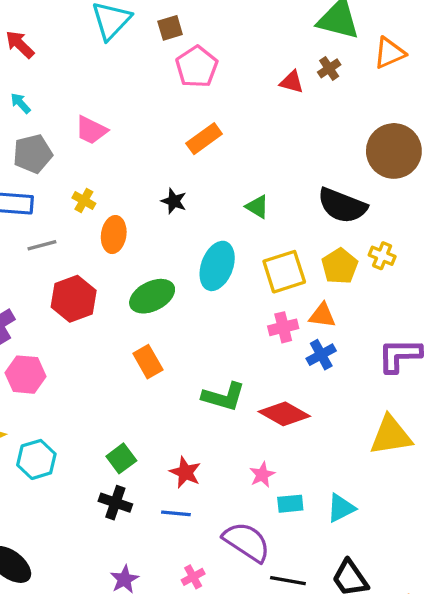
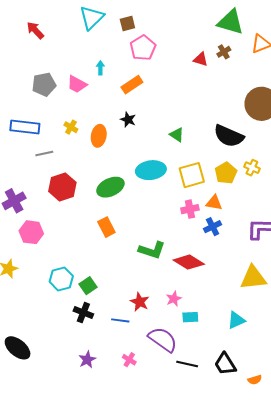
cyan arrow: (21, 103) -> (100, 68), moved, turned 40
orange rectangle: (204, 139) -> (132, 85), moved
gray pentagon: (33, 154) -> (44, 84), moved
black star: (174, 201) -> (128, 120), moved
orange ellipse: (114, 235) -> (99, 136), moved
cyan ellipse: (217, 266) -> (151, 170), turned 60
cyan hexagon: (36, 459) -> (61, 279), moved
red star: (185, 472) -> (140, 302), moved
cyan triangle: (341, 508) -> (236, 320), moved
pink cross: (193, 577) -> (129, 360), turned -32

